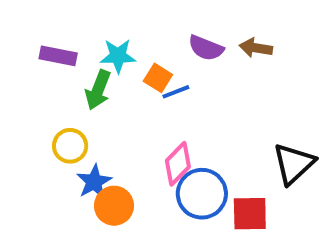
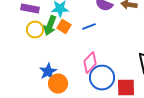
orange square: (158, 78) -> (64, 27), moved
yellow circle: (70, 146) -> (35, 30), moved

